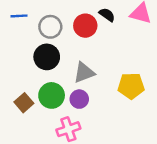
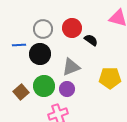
black semicircle: (107, 15) -> (91, 40), moved
blue line: (19, 16) -> (19, 45), moved

